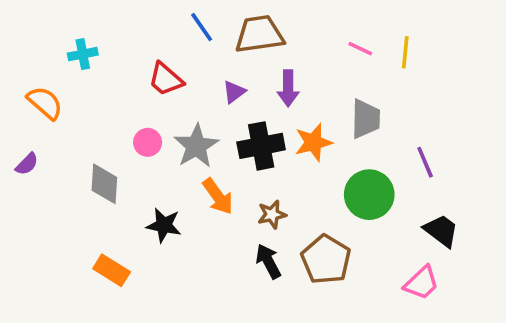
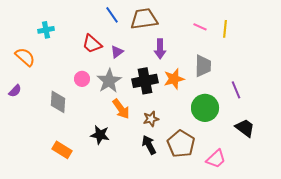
purple triangle: (234, 92) -> (117, 52), moved
black star: (164, 225) -> (100, 135), moved
pink trapezoid: (421, 283) -> (216, 159), moved

